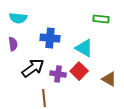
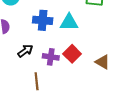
cyan triangle: (84, 48) -> (69, 22), moved, turned -30
black arrow: (33, 68) -> (25, 51), size x0.7

